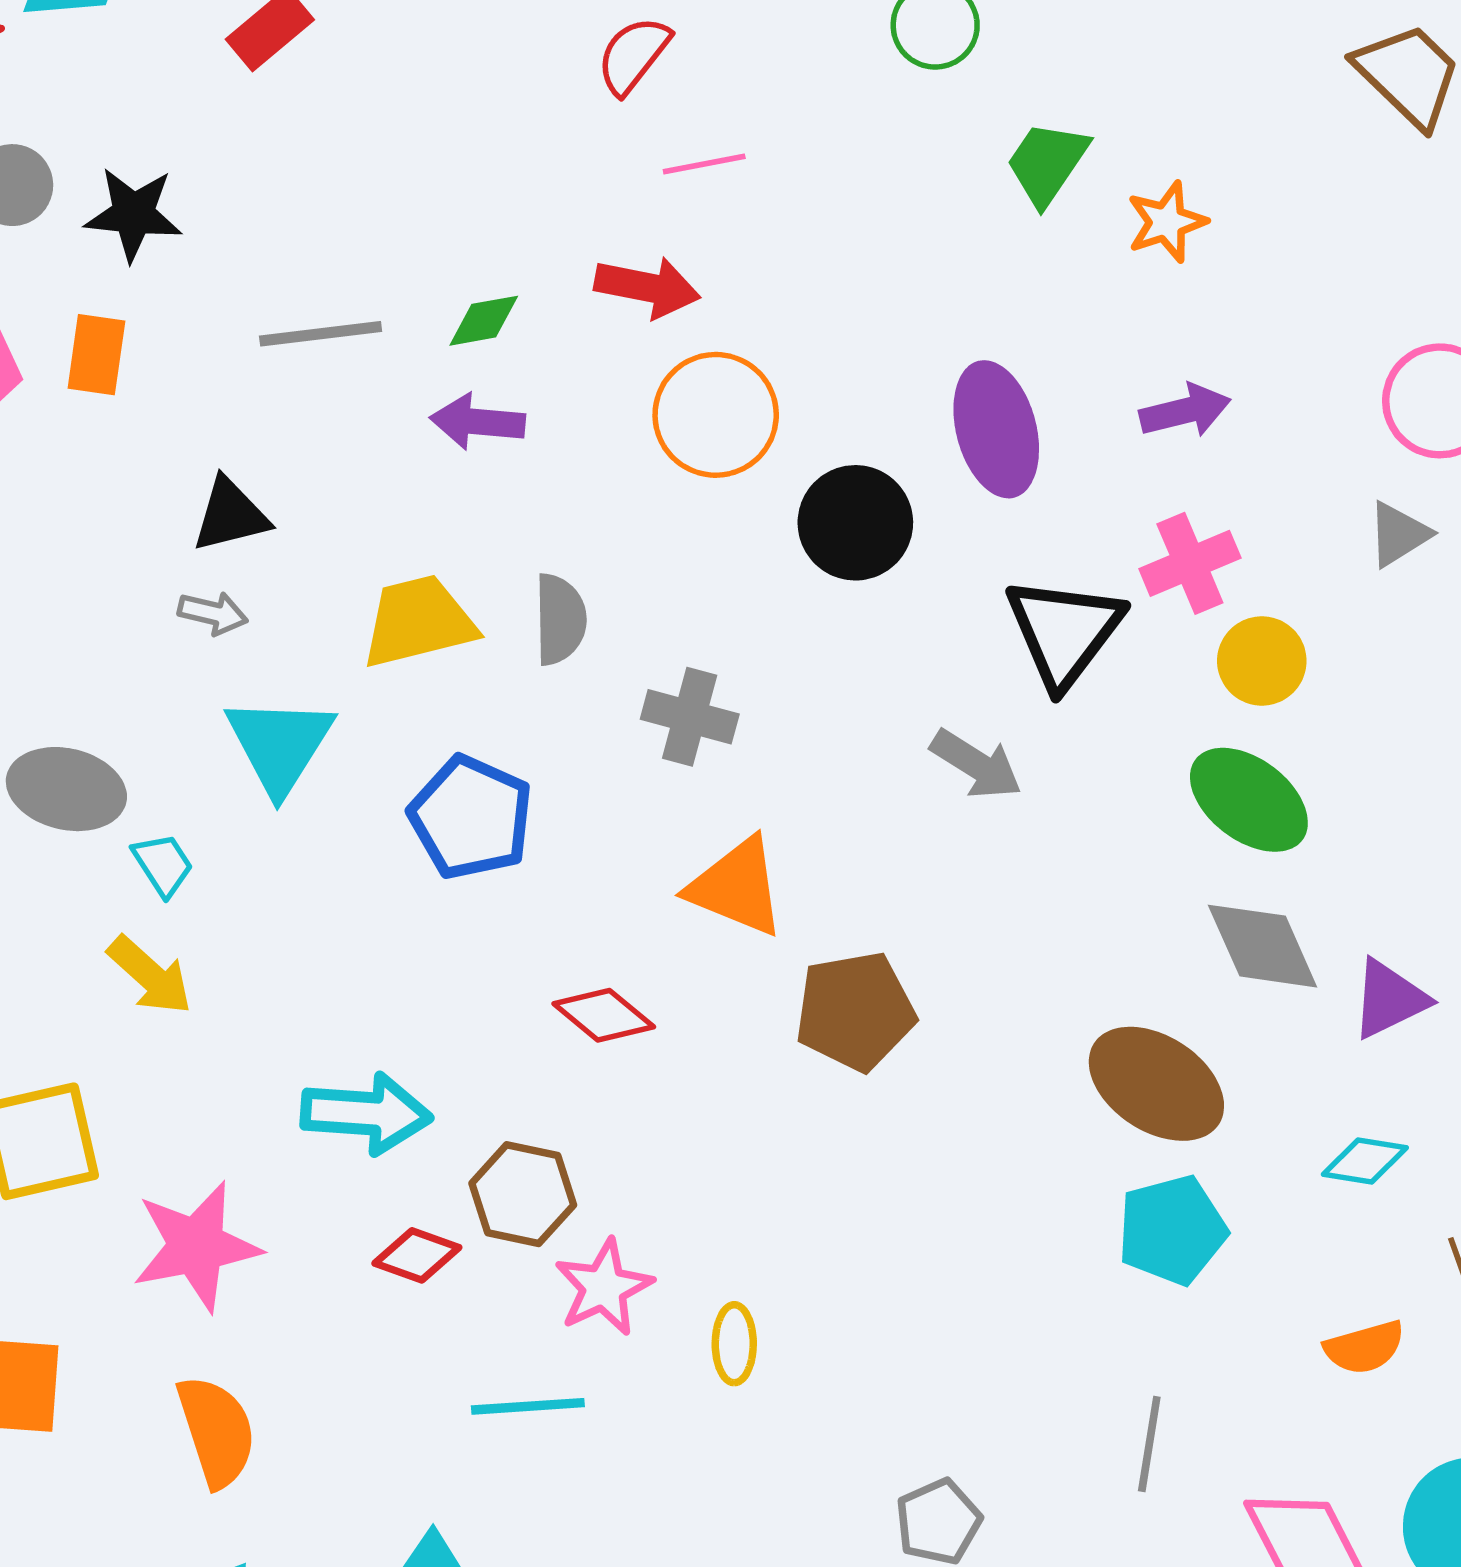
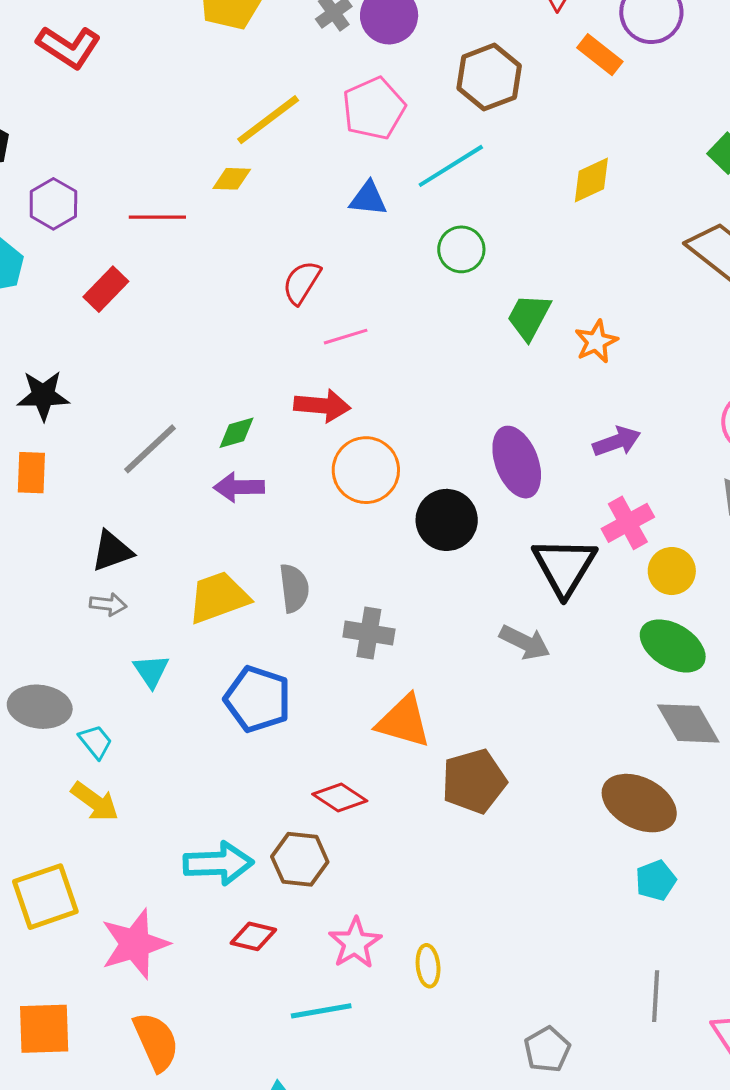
gray line: (321, 334) -> (150, 449), turned -30
cyan triangle: (280, 745) -> (151, 671), size x0.6
brown hexagon: (523, 1194) -> (300, 859), moved
cyan pentagon: (1172, 1230) -> (656, 880), size x0.7

